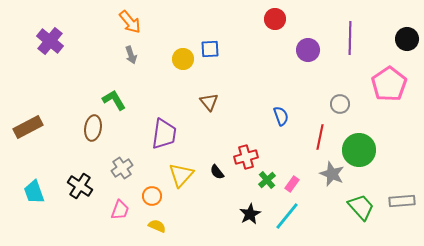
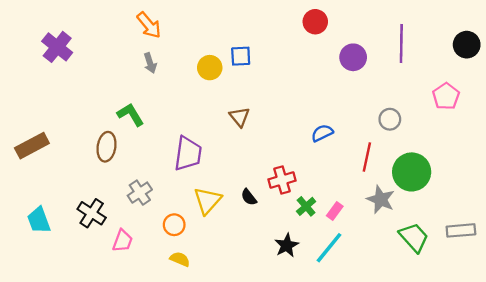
pink pentagon: (389, 84) -> (446, 96), size x0.7
blue semicircle: (281, 116) -> (322, 133), turned -96
pink trapezoid: (120, 210) -> (123, 241), moved

